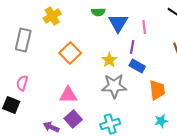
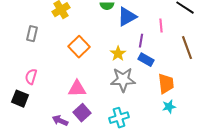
blue triangle: (118, 23) -> (127, 17), turned 30
pink line: (144, 27) -> (161, 26), moved
gray rectangle: (23, 40) -> (32, 34), size x0.7
cyan star: (161, 121) -> (169, 107), moved

